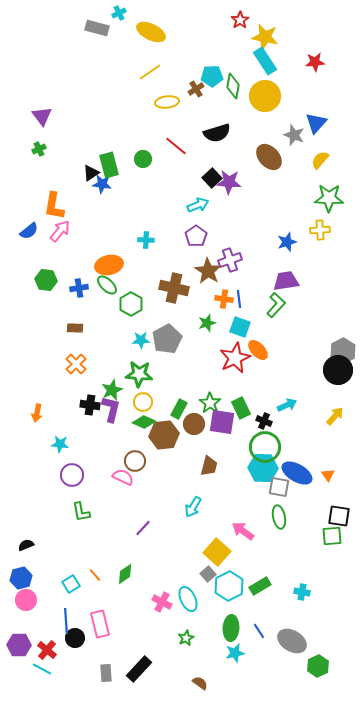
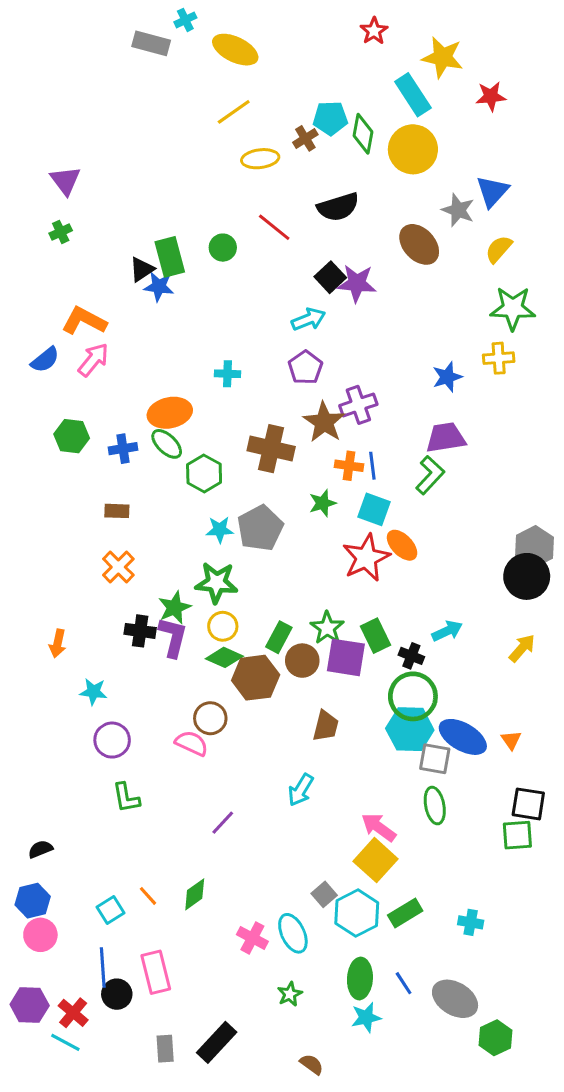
yellow star: (265, 37) -> (443, 57), moved
orange L-shape: (54, 206) -> (84, 321), turned 108
yellow square: (217, 552) -> (376, 860), moved

